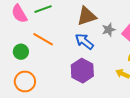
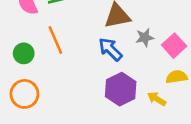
orange line: (43, 39) -> (55, 40), turned 30
purple hexagon: (82, 71) -> (121, 89), moved

